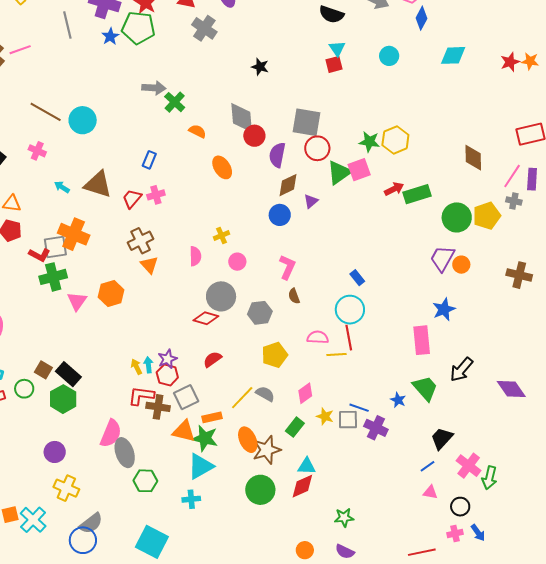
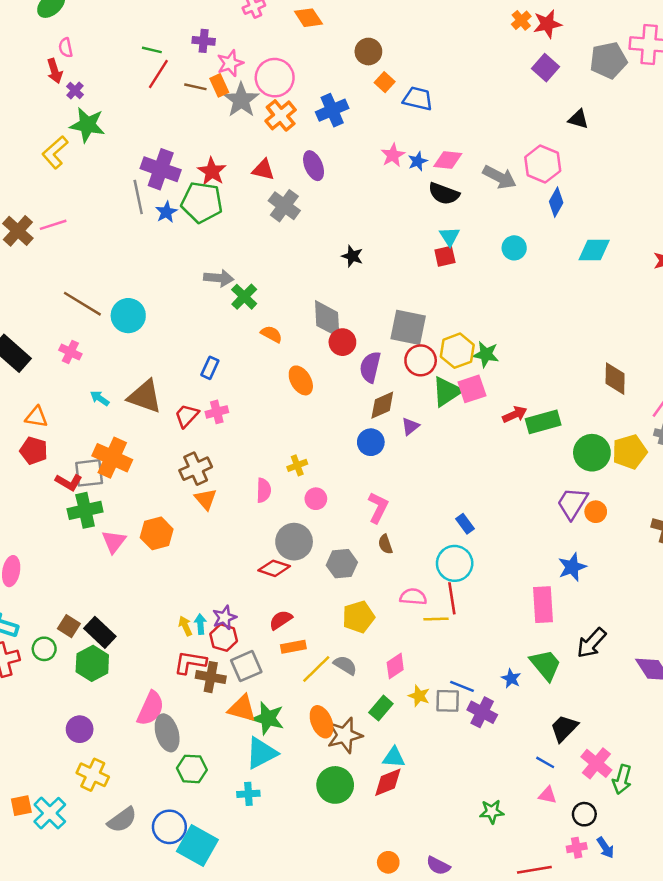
gray line: (67, 25) -> (138, 197), moved
yellow hexagon: (395, 140) -> (457, 351), moved
orange rectangle: (212, 417) -> (293, 647), moved
blue line: (428, 466) -> (545, 762), turned 63
green star: (344, 518) -> (492, 812), moved
blue circle: (83, 540) -> (169, 827), moved

